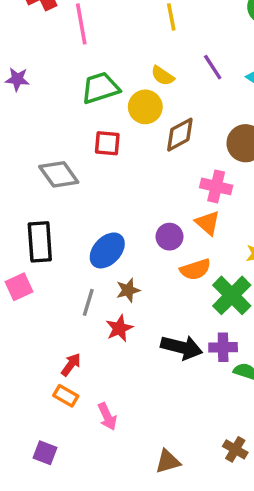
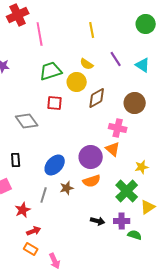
purple circle: (169, 237) -> (91, 157), size x1.5
black rectangle: (40, 242) -> (16, 160), size x0.6
orange semicircle: (195, 269) -> (92, 181), moved
red star: (119, 328) -> (23, 210), moved
black arrow: (182, 347) -> (98, 221), size x0.6
red arrow: (71, 365) -> (34, 231), turned 32

